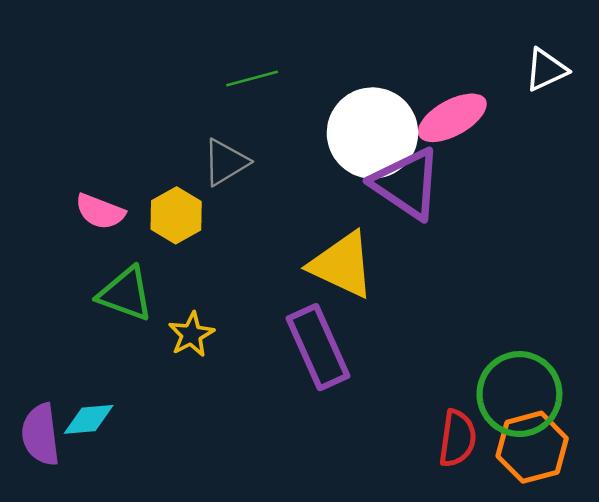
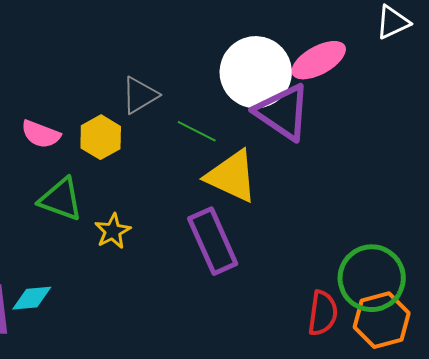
green line: (252, 79) -> (197, 131), moved, turned 42

